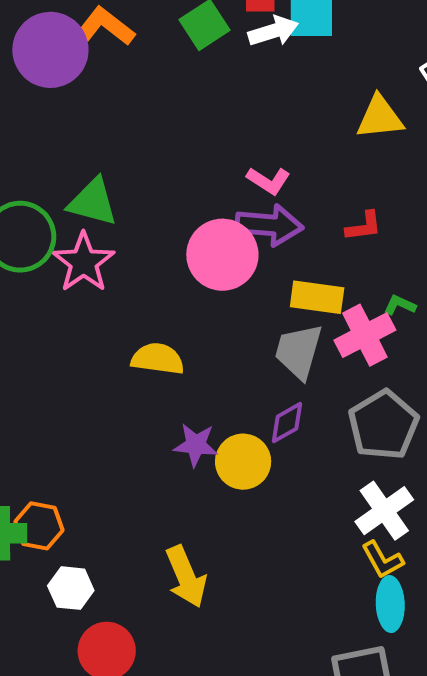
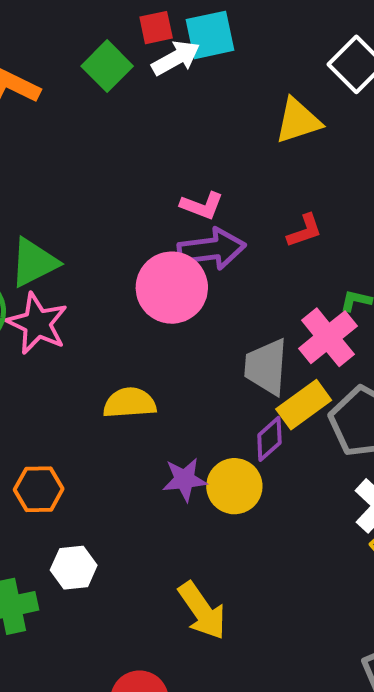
green triangle: (93, 202) -> (34, 262), turned -30
yellow rectangle: (317, 297) -> (304, 405), moved, turned -32
orange hexagon: (39, 526) -> (39, 489), moved
white hexagon: (71, 588) -> (74, 568), moved

